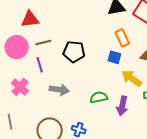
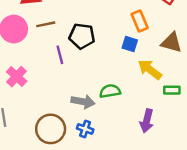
purple line: (40, 65) -> (60, 55), moved
gray arrow: (59, 90) -> (83, 102), moved
purple arrow: (122, 106) -> (147, 121), moved

